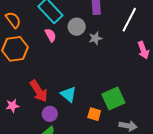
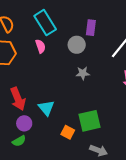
gray circle: (77, 27) -> (77, 45), moved
gray star: (95, 38) -> (83, 73), moved

